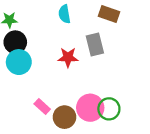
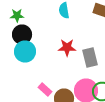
gray rectangle: (95, 44) -> (90, 58), moved

